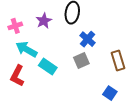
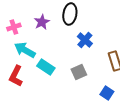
gray square: (81, 60) -> (79, 72), moved

